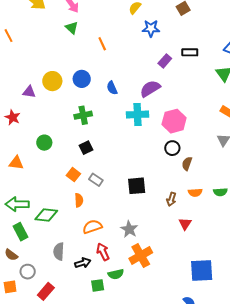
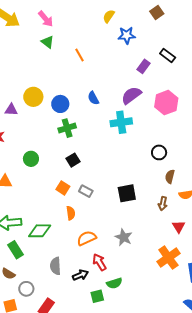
black rectangle: (190, 52) -> (168, 56), turned 42
blue circle: (82, 79) -> (60, 104), moved
pink hexagon: (174, 121) -> (166, 103), moved
brown semicircle: (187, 164) -> (170, 177), moved
orange cross: (141, 256) -> (168, 258), moved

